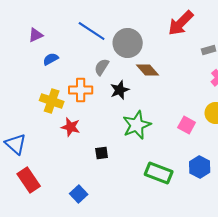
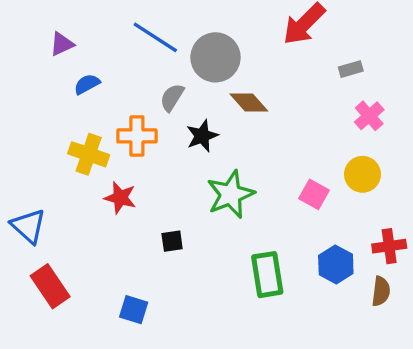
green rectangle: (159, 173) -> (267, 275), turned 60
blue square: (79, 194) -> (134, 310), turned -30

